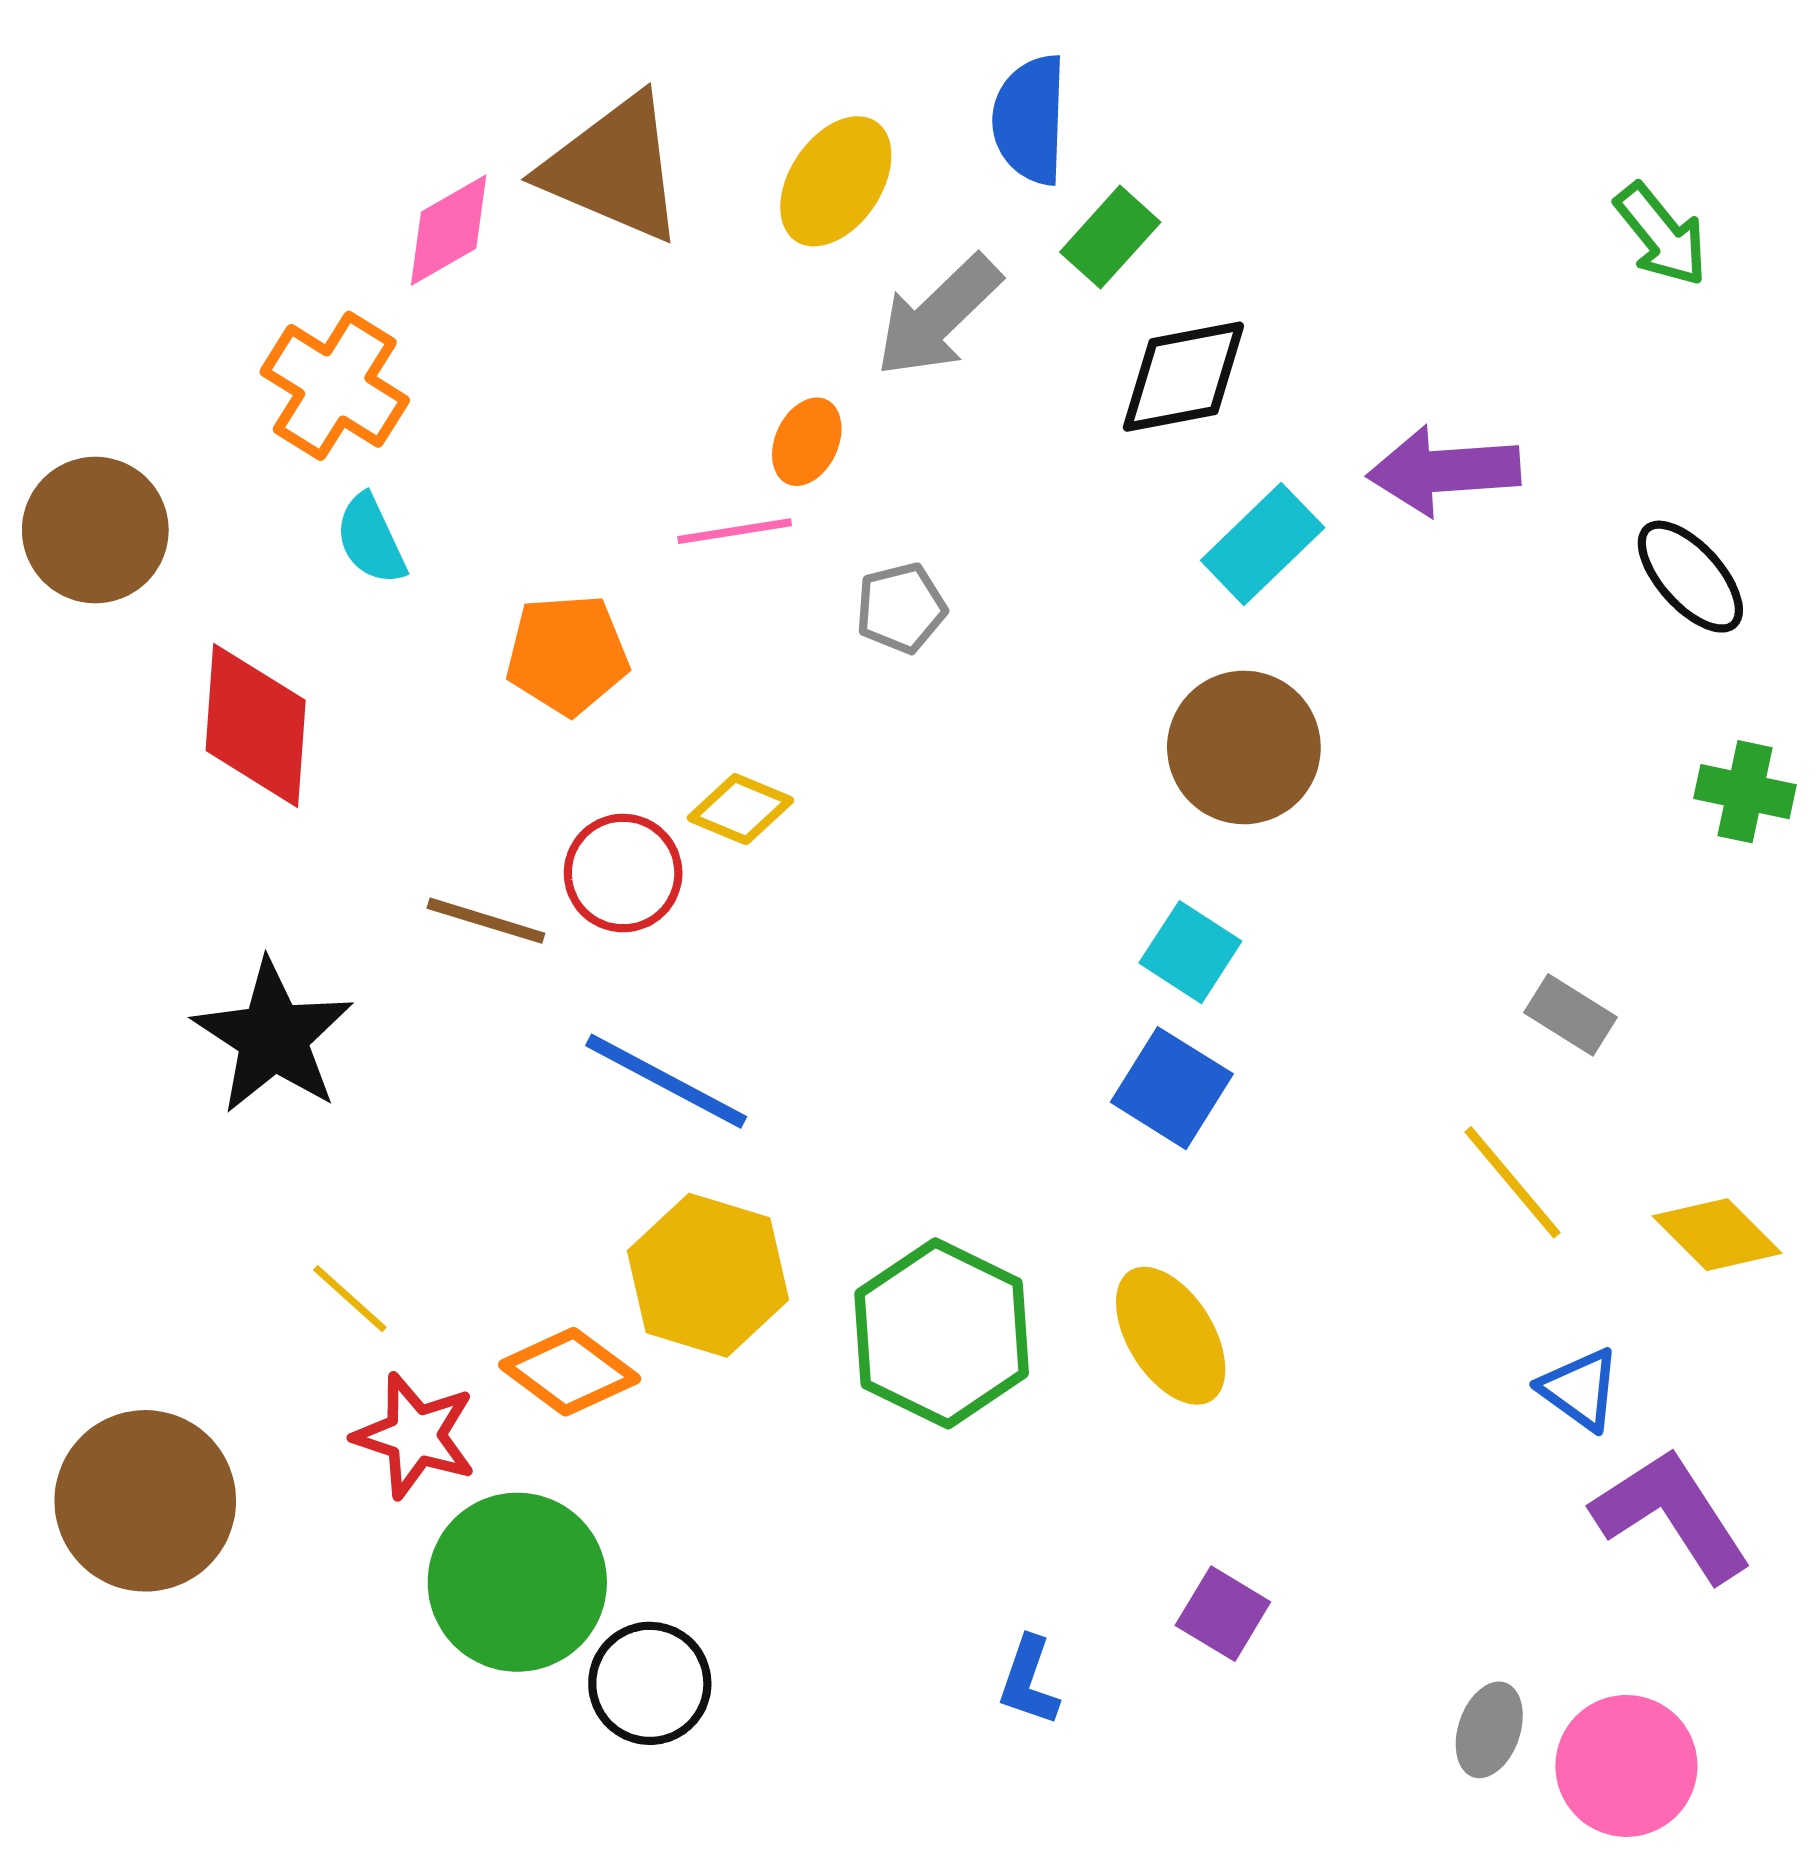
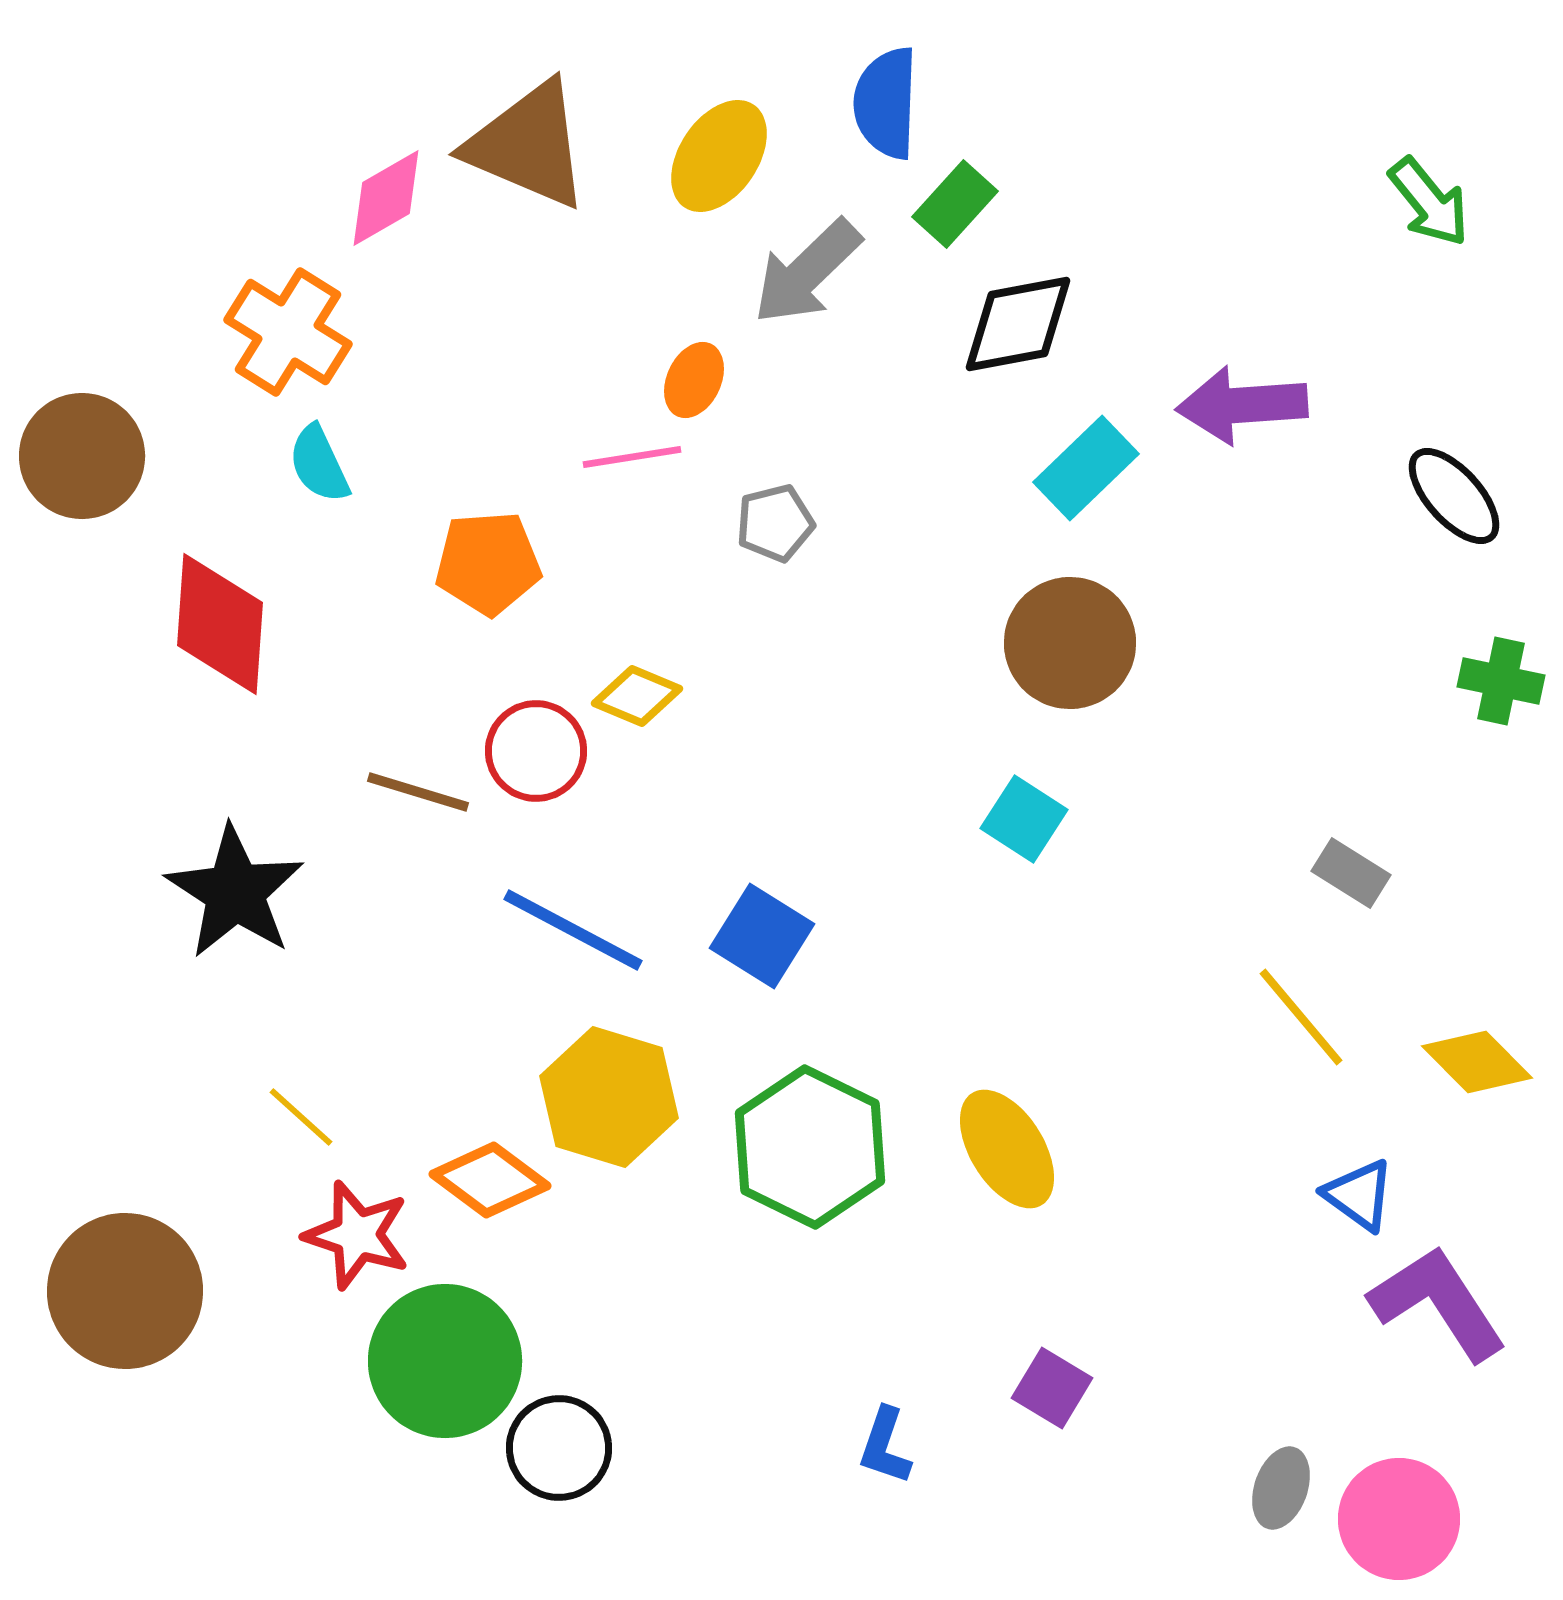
blue square: (1172, 1088) -> (762, 936), moved

